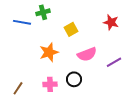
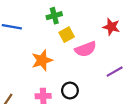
green cross: (43, 12) -> (54, 16), moved
pink semicircle: (87, 54) -> (86, 49), moved

